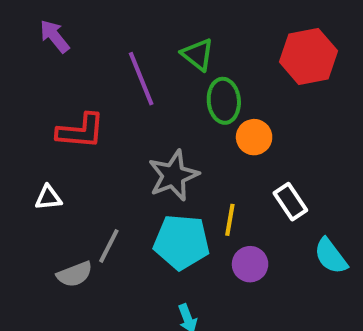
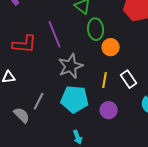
purple line: (141, 79) -> (55, 34), moved
yellow line: (230, 220) -> (105, 80), moved
gray semicircle: (75, 274) -> (22, 115), turned -114

